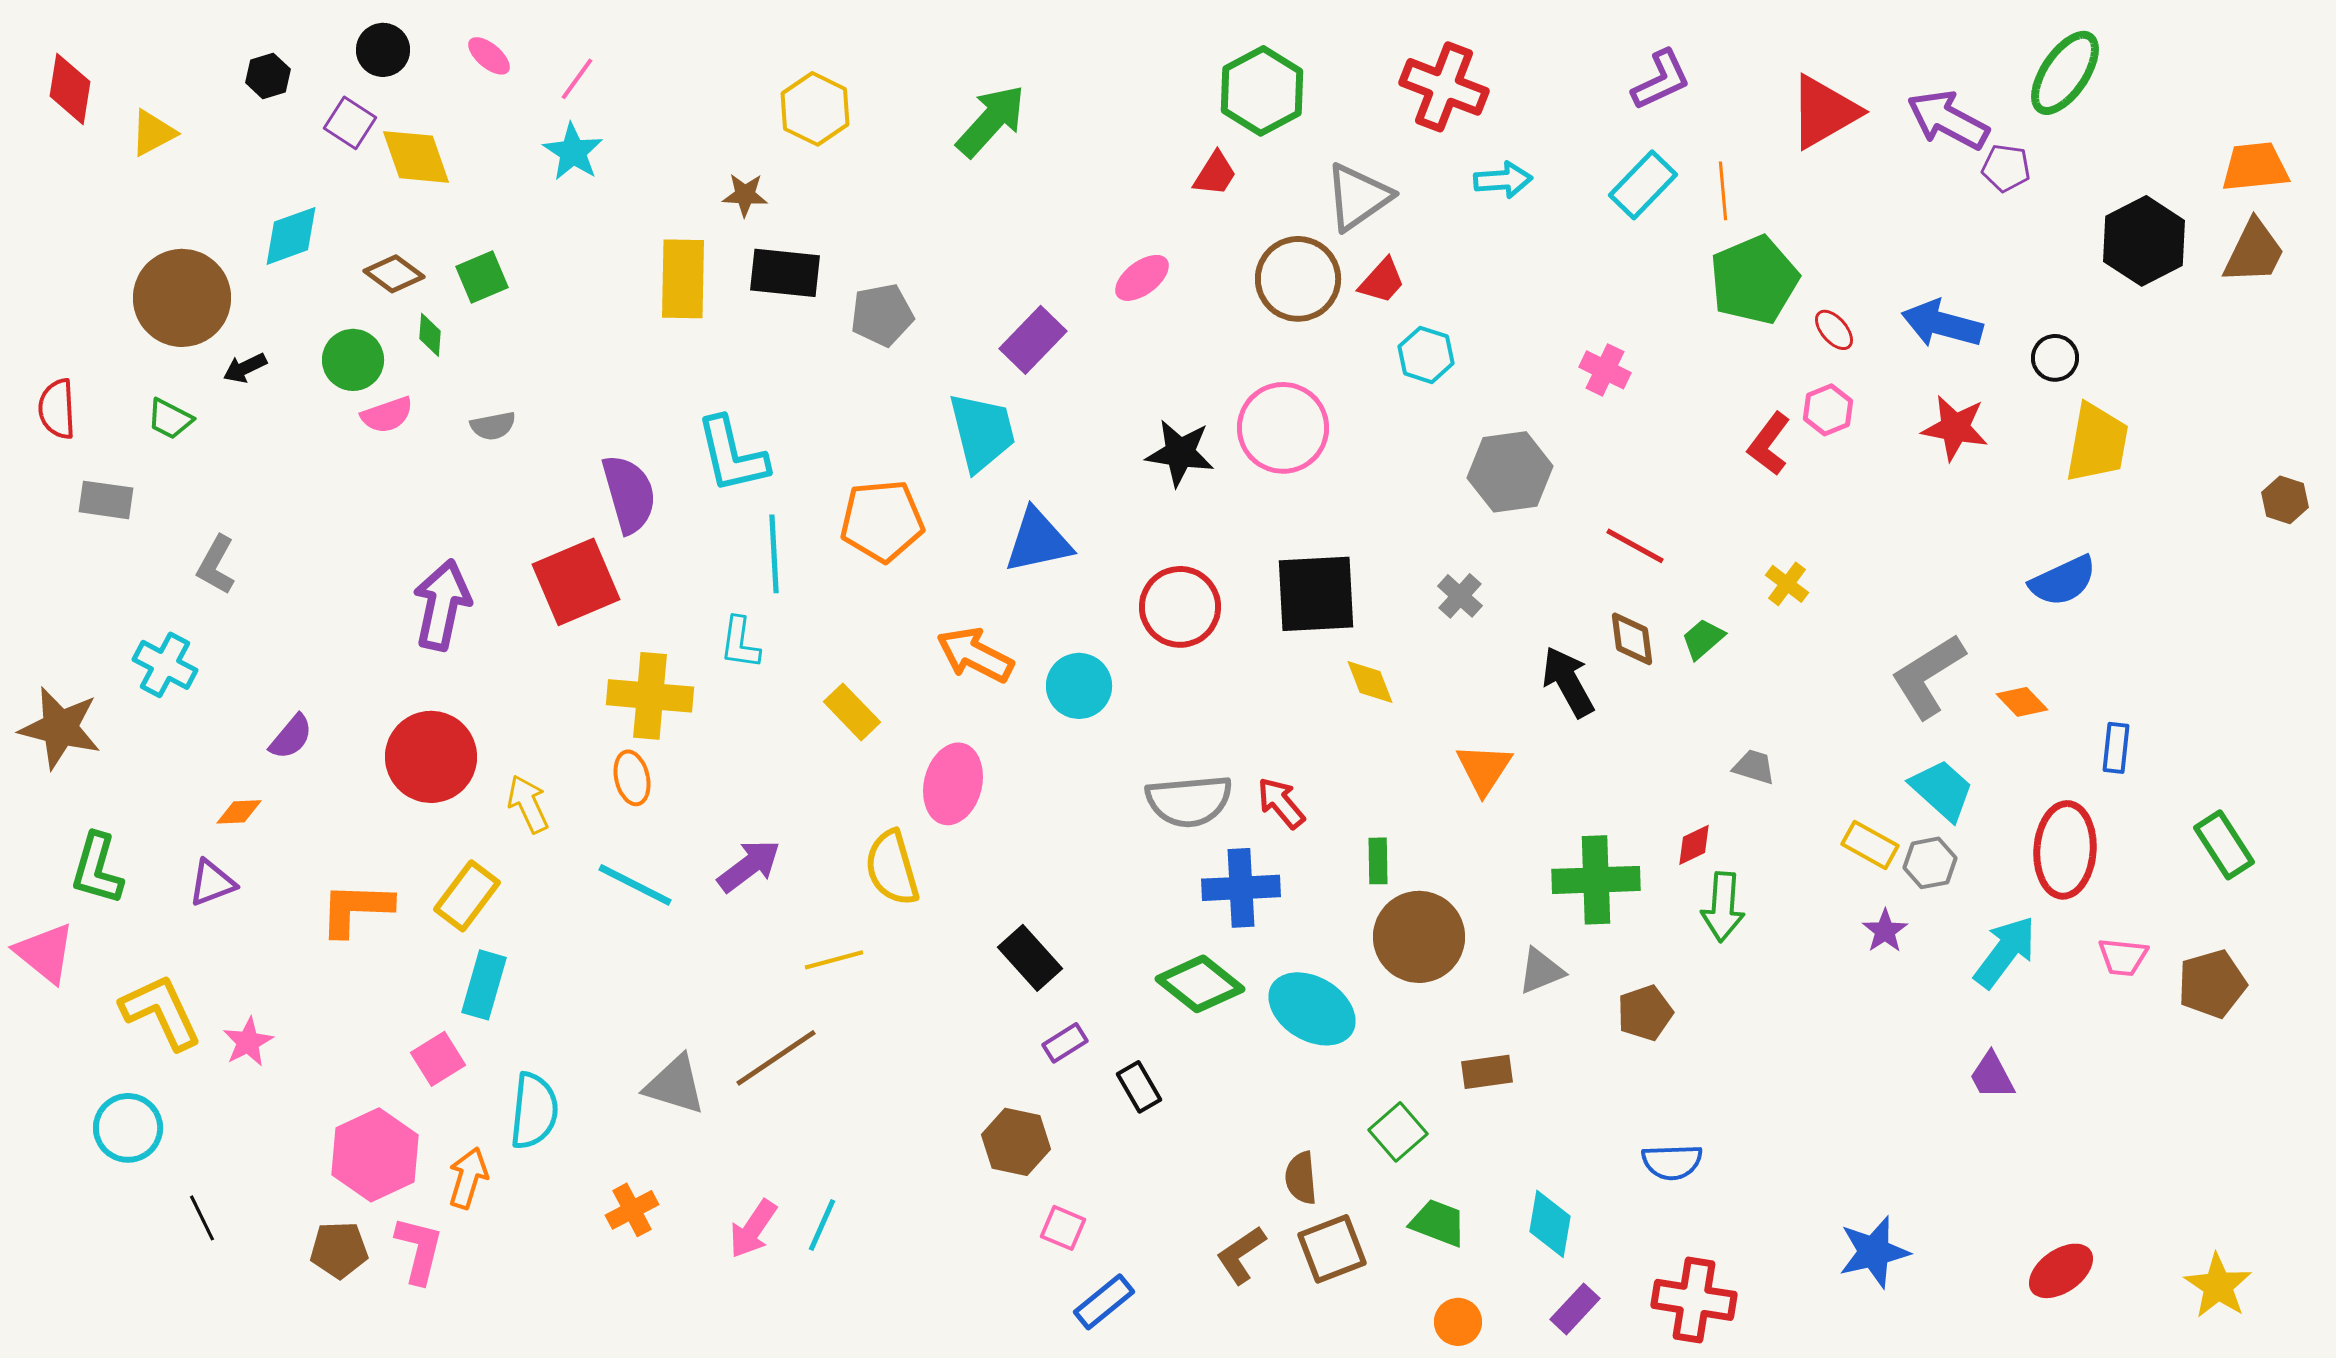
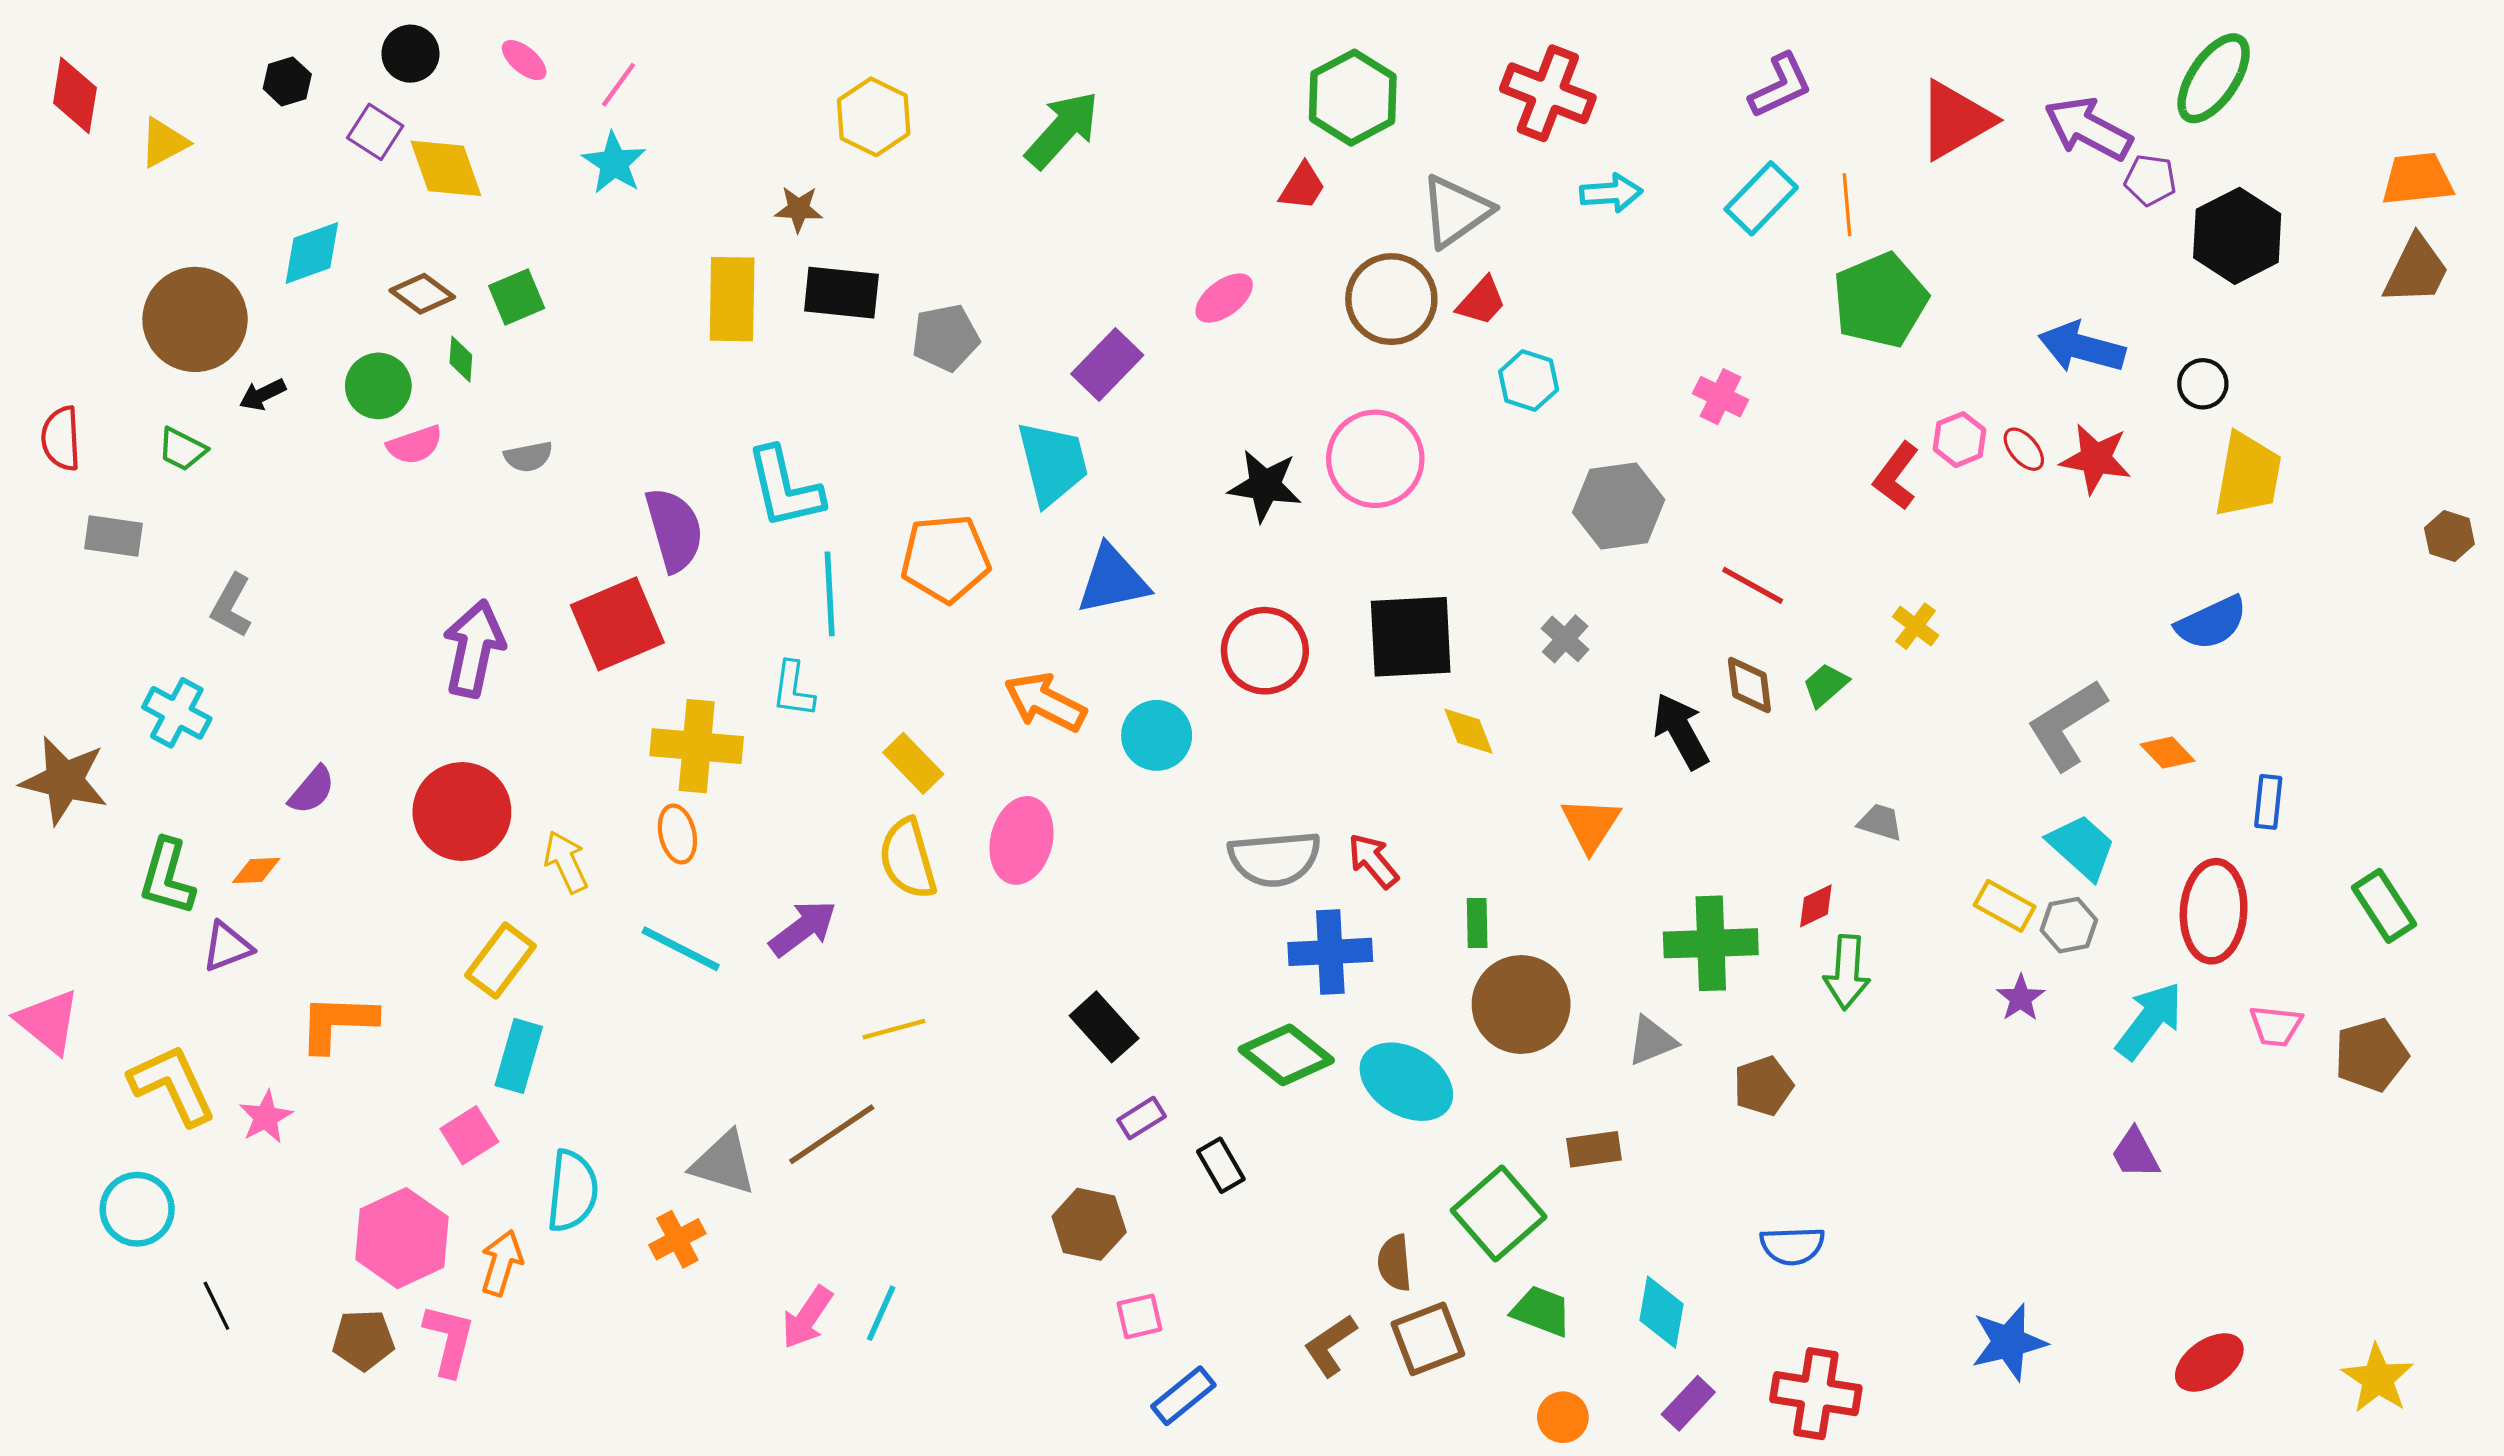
black hexagon: (2144, 241) -> (2237, 236), moved
red ellipse: (1834, 330) -> (2024, 449), moved
yellow semicircle: (892, 868) -> (908, 859), moved
green L-shape: (97, 869) -> (167, 877), moved
orange L-shape: (356, 909) -> (338, 1023), moved
green square: (1398, 1132) -> (1499, 1214), size x1.5
orange cross: (632, 1210) -> (677, 1239), moved
pink square: (1063, 1228) -> (1139, 1316), turned -36

